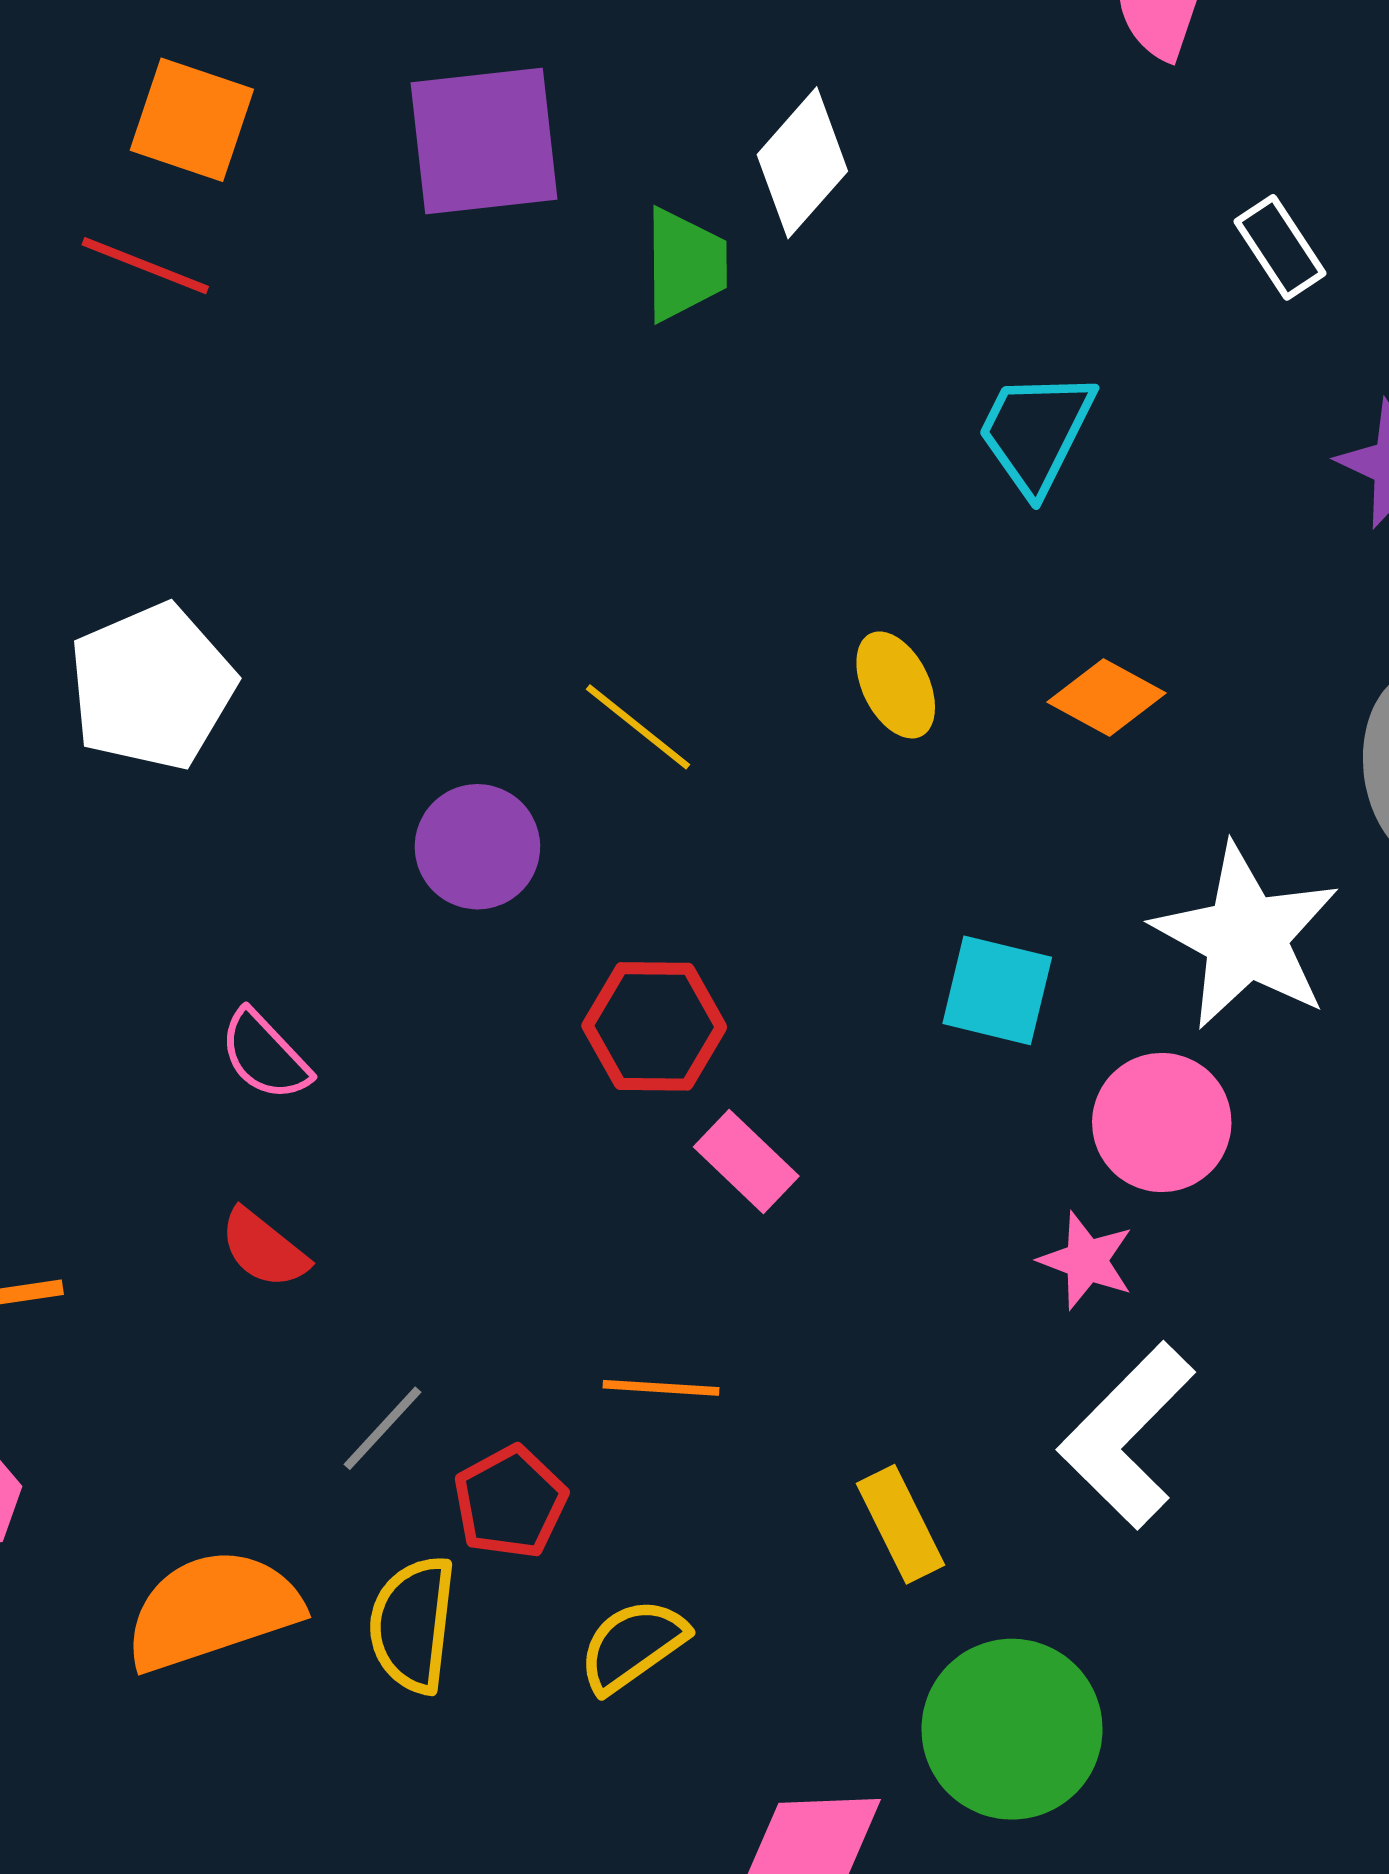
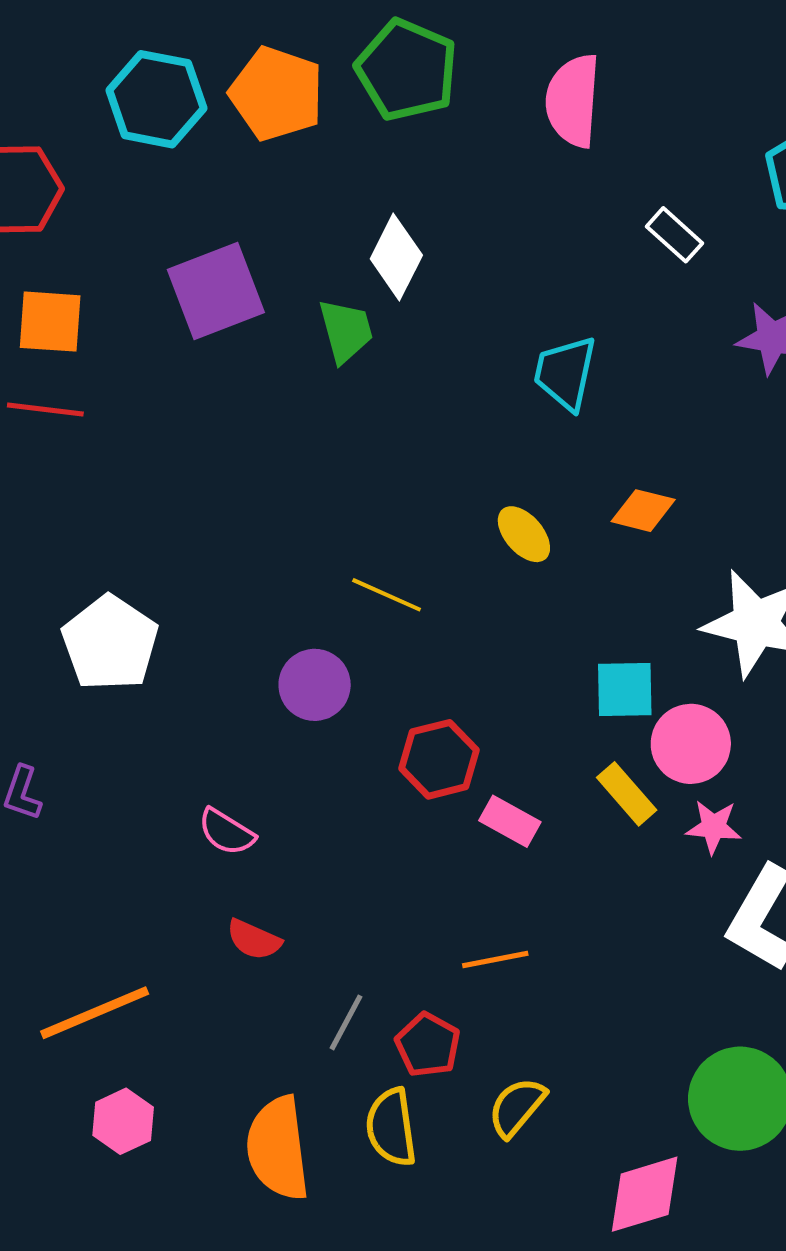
pink circle: (1162, 1122) -> (691, 744), moved
yellow rectangle: (901, 1524) -> (627, 794), moved
orange semicircle: (213, 1610) -> (278, 1148), turned -64

